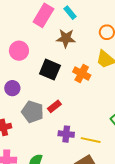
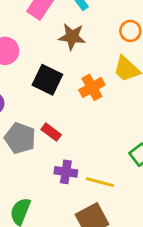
orange cross: (82, 73) -> (92, 87), turned 30
red rectangle: (54, 106) -> (51, 132), turned 72

